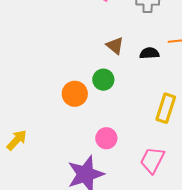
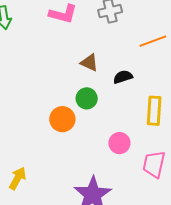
black semicircle: (149, 53) -> (123, 77), moved
pink circle: (106, 138) -> (119, 143), moved

